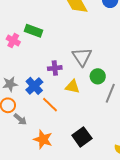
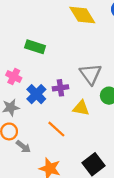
pink cross: (13, 41) -> (14, 76), moved
blue cross: (34, 86) -> (36, 94), moved

